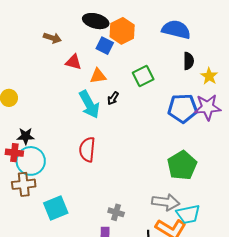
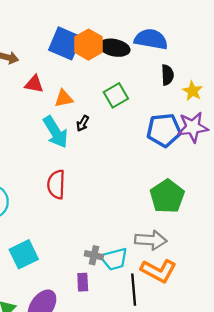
black ellipse: (96, 21) -> (114, 48), moved
blue square: (105, 46) -> (65, 43), moved, size x1.6
cyan trapezoid: (188, 214) -> (114, 259), moved

